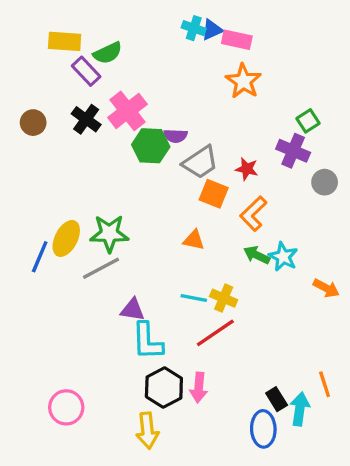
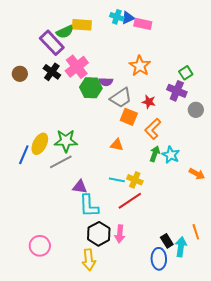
yellow rectangle: (65, 41) -> (82, 25), moved
purple rectangle: (86, 71) -> (52, 43), size x1.4
orange star: (243, 81) -> (140, 66), moved
green arrow: (257, 255) -> (155, 154), turned 84

